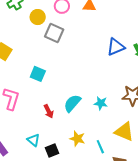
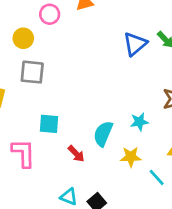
gray square: (54, 33) -> (32, 72), moved
cyan square: (38, 74) -> (49, 124), moved
yellow star: (77, 139) -> (131, 157), moved

